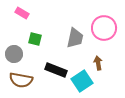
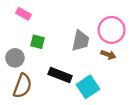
brown arrow: (98, 63) -> (108, 55), moved, turned 120
brown semicircle: (21, 80) -> (22, 86), turned -80

